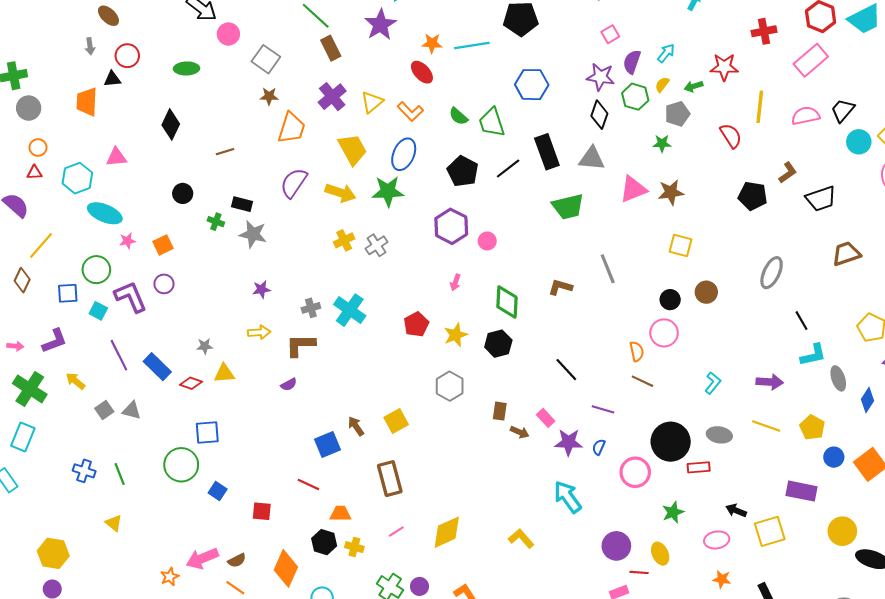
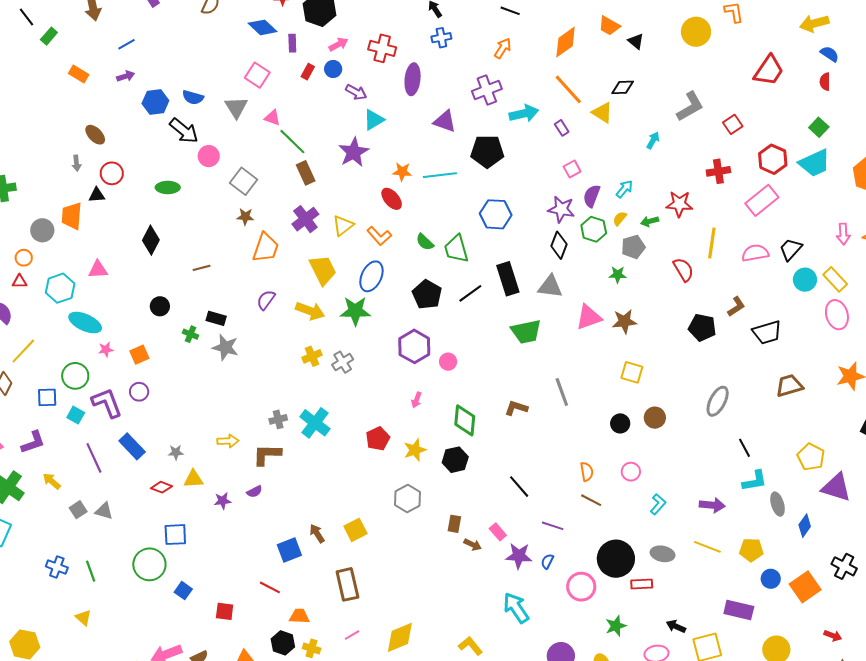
gray circle: (29, 108) -> (42, 230), moved
purple semicircle: (294, 183) -> (266, 300), size x0.7
purple star: (261, 289) -> (223, 501), moved
pink circle: (664, 333) -> (631, 472), moved, size x0.7
blue rectangle: (157, 367) -> (132, 446), moved
yellow pentagon: (812, 427) -> (751, 550), turned -30

